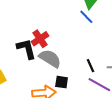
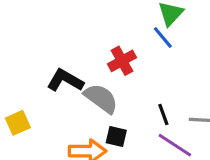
red cross: (40, 39) -> (122, 61), moved
black L-shape: (26, 49) -> (65, 80), turned -50

